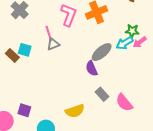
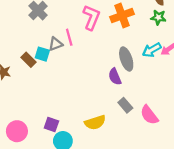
green star: (132, 31) -> (158, 17), moved
gray triangle: (53, 44) -> (56, 44), moved
gray ellipse: (102, 52) -> (126, 59), turned -70
purple square: (24, 110) -> (51, 125), moved

